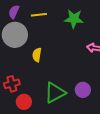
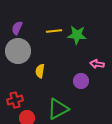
yellow line: (39, 15) -> (54, 31), moved
purple circle: (83, 90) -> (81, 81), moved

